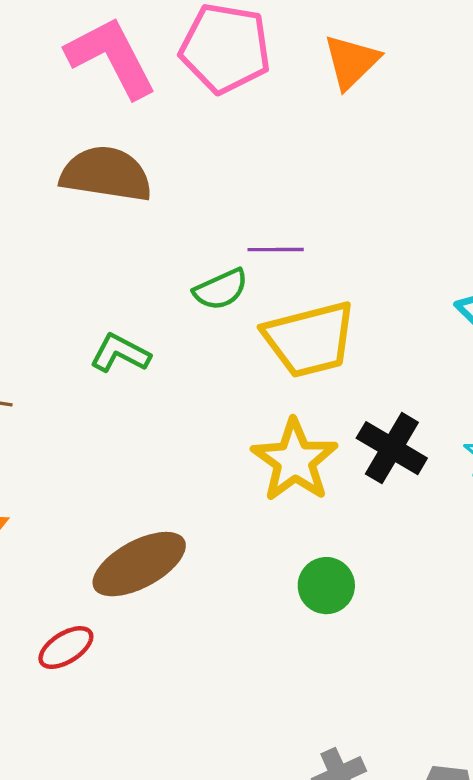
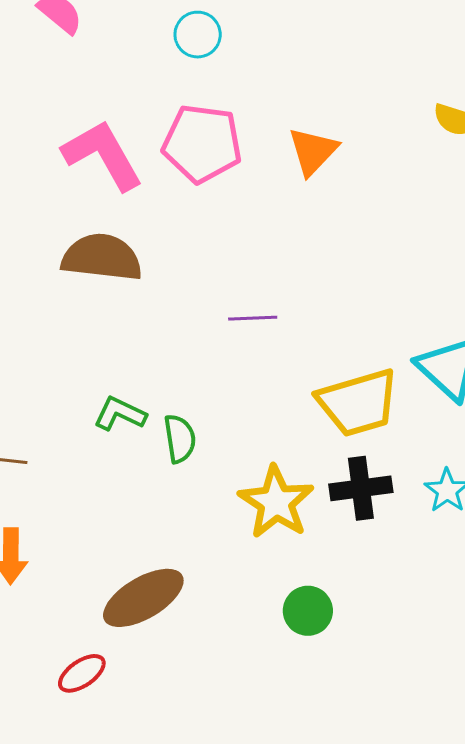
green semicircle: (221, 289) -> (180, 439), moved, turned -72
yellow trapezoid: (310, 339) -> (358, 403), moved
black cross: (392, 448) -> (361, 488), turned -36

